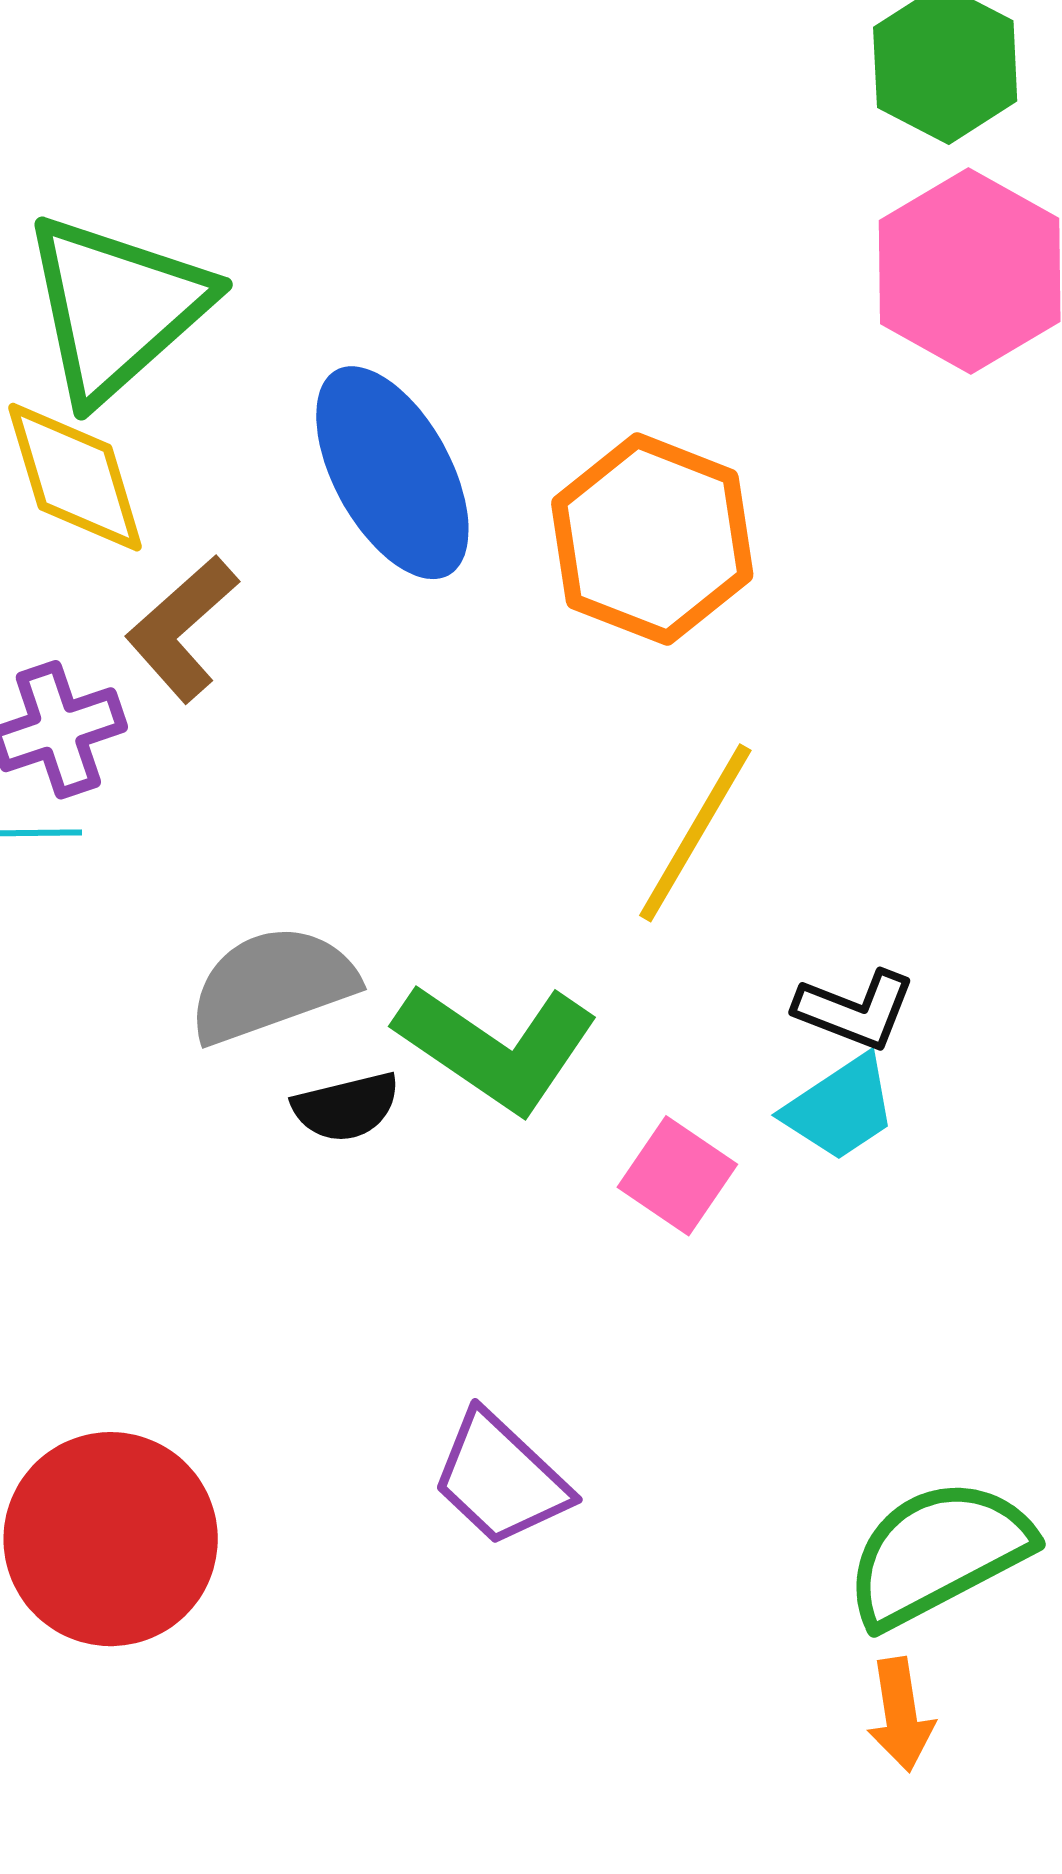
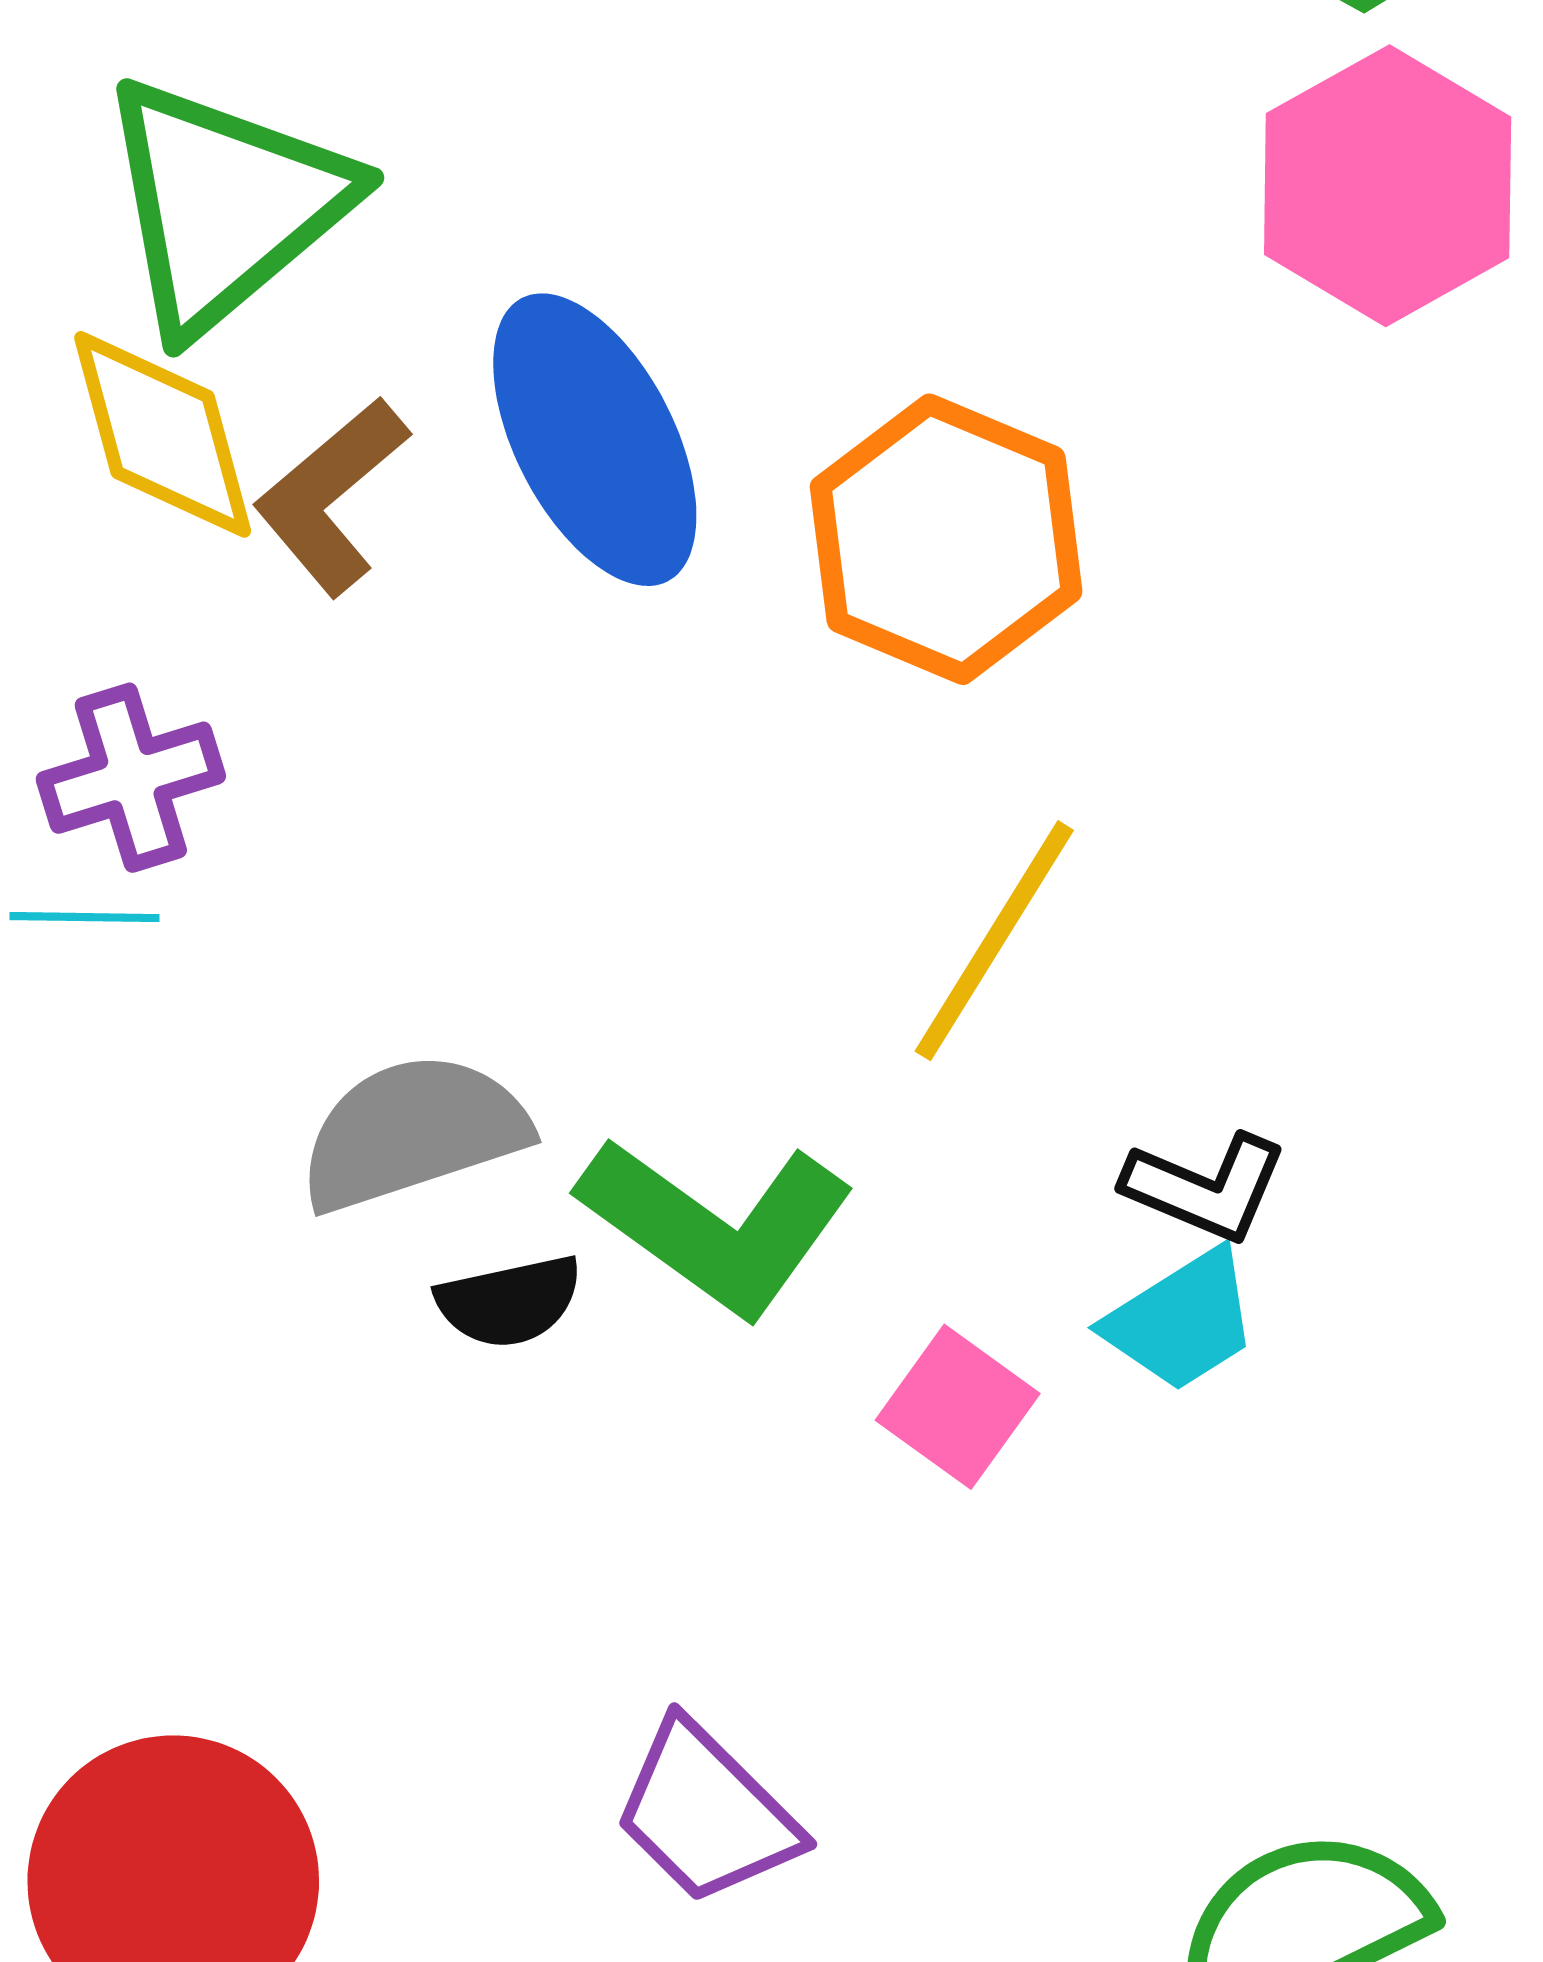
brown L-shape: (182, 629) -> (331, 496), moved

